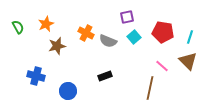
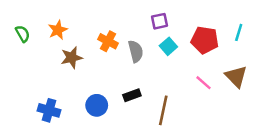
cyan line: (190, 37) -> (239, 32), moved
gray semicircle: (108, 41) -> (136, 51), turned -126
blue cross: (36, 76) -> (49, 110), moved
brown line: (150, 88) -> (163, 110), moved
blue circle: (68, 91) -> (97, 105), moved

